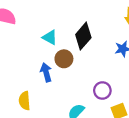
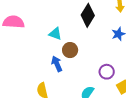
black diamond: (83, 36) -> (88, 15), moved

